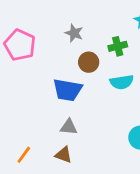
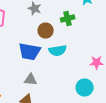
cyan semicircle: (122, 82) -> (58, 51), moved

